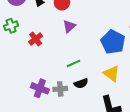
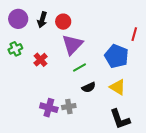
purple triangle: (69, 26) -> (72, 44), size x1.6
green line: (73, 63) -> (80, 67), moved
black semicircle: (81, 83) -> (89, 87), moved

